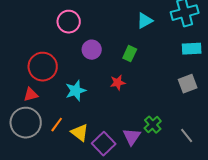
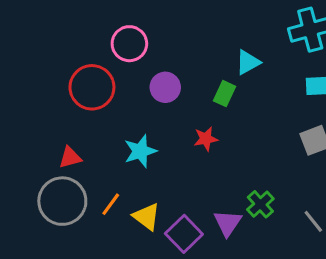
cyan triangle: (145, 21) -> (248, 62), moved
red circle: (43, 67) -> (92, 87), moved

